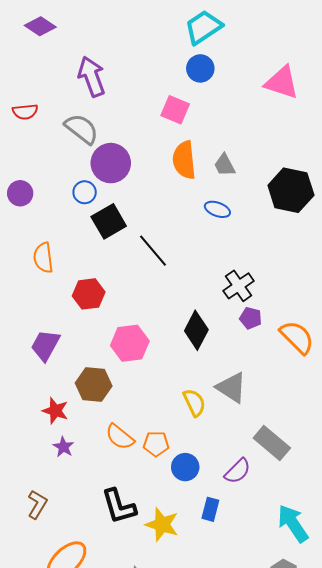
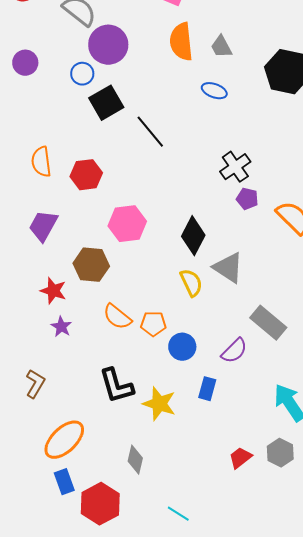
purple circle: (20, 193) -> (25, 63), moved
orange semicircle: (43, 258) -> (41, 162), moved
black diamond: (196, 330) -> (193, 236), moved

